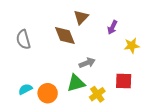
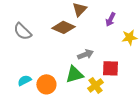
brown diamond: (65, 35) -> (63, 27), turned -45
gray semicircle: (23, 40) -> (22, 31), turned -30
red square: (124, 81) -> (110, 68), moved

